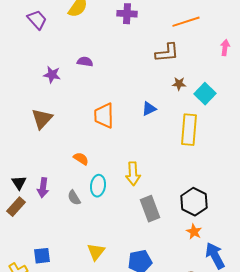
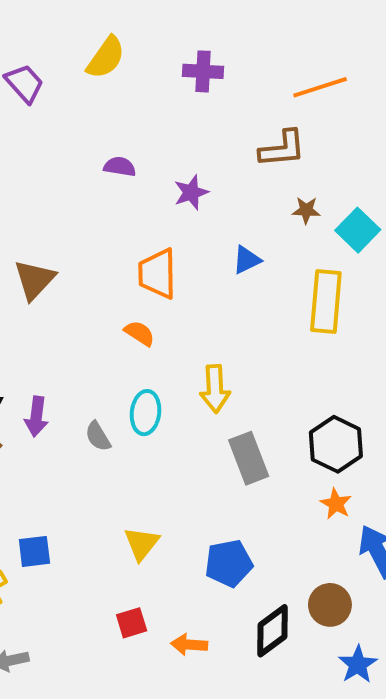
purple star: (52, 75) -> (191, 192), moved, turned -30
orange semicircle: (81, 159) -> (140, 333), moved

